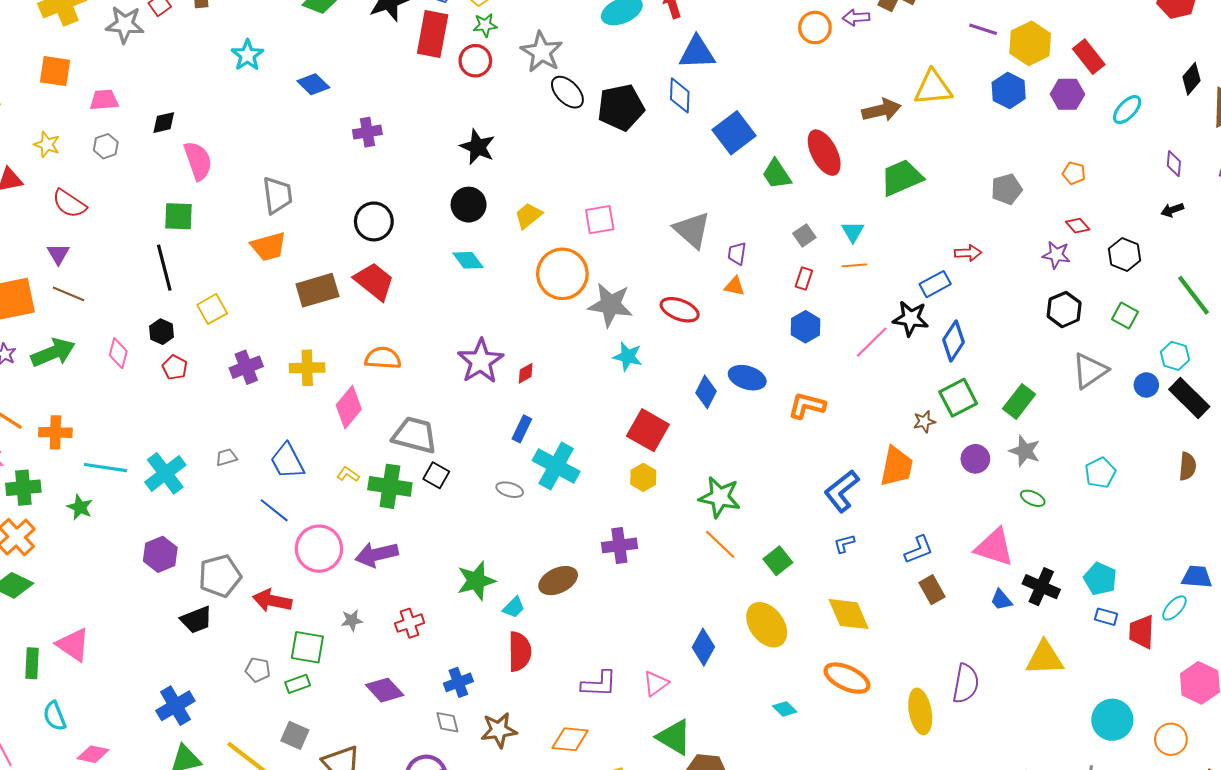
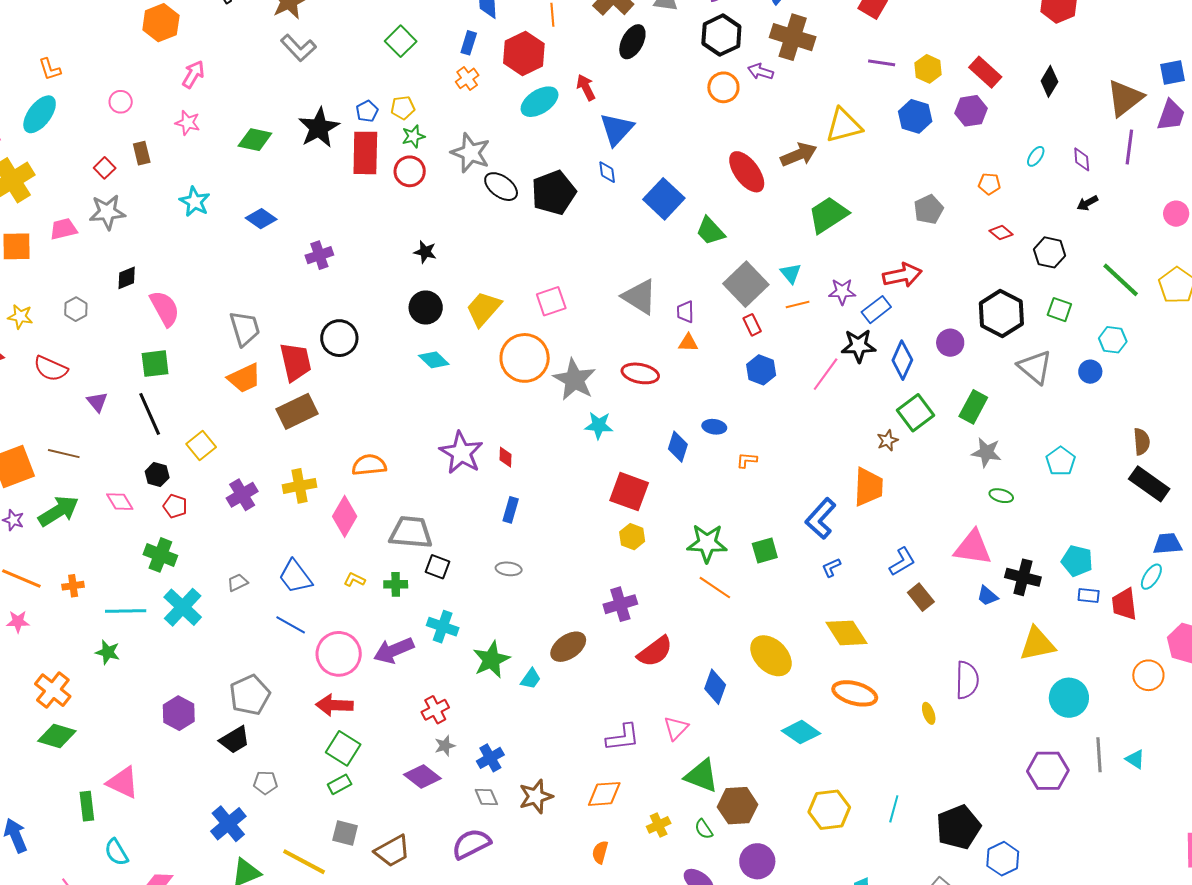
purple arrow: (856, 17) -> (760, 71), turned 30
gray star: (125, 24) -> (107, 212), moved
yellow hexagon: (1030, 43) -> (928, 69), size x0.7
blue triangle: (697, 53) -> (617, 129), turned -36
black diamond: (1192, 79) -> (1049, 81), moved
blue diamond: (680, 95) -> (607, 172), size x0.7
pink trapezoid: (104, 100) -> (63, 229), moved
cyan ellipse: (1127, 110) -> (1036, 156), moved, size x0.7
black star: (478, 147) -> (425, 252), size x0.7
red ellipse: (824, 153) -> (747, 172), moved
yellow trapezoid: (528, 216) -> (484, 309), size x1.4
gray square: (804, 235) -> (746, 284), size x2.0
red arrow: (968, 253) -> (902, 275), size x1.5
purple triangle: (58, 254) -> (97, 402), moved
purple star: (1056, 255) -> (842, 292), moved
red rectangle: (804, 278) -> (752, 325), turned -35
red trapezoid: (374, 281) -> (295, 362), moved, turned 48
gray star: (610, 305) -> (574, 380), turned 30
black hexagon: (1064, 310) -> (1001, 313), size x1.4
pink diamond: (118, 353) -> (120, 502), turned -36
gray triangle: (1090, 371) -> (1035, 367), turned -36
red diamond: (526, 373) -> (505, 457), turned -50
blue ellipse: (747, 378) -> (714, 427), size x0.7
black rectangle: (1189, 398) -> (1149, 484), moved
orange L-shape: (807, 406) -> (747, 460), moved, size x0.6
orange cross: (55, 432) -> (73, 586), size x0.7
purple circle: (975, 459) -> (950, 343), moved
cyan cross: (556, 466) -> (443, 627), moved, size x0.7
green cross: (390, 486) -> (396, 584), size x0.6
green cross: (23, 488) -> (160, 555), moved, turned 36
purple hexagon: (160, 554) -> (179, 713), moved
green square: (778, 561) -> (765, 550), moved, turned 32
red arrow: (272, 601) -> (334, 705), moved
gray star: (352, 620) -> (445, 746), moved
green square: (307, 647) -> (343, 748), turned 32
red semicircle: (520, 652) -> (655, 651), moved, turned 63
gray pentagon: (258, 670) -> (265, 783), moved
cyan diamond: (785, 709) -> (801, 732), size x1.6
yellow ellipse: (920, 711) -> (929, 713), size x0.5
cyan circle: (1112, 720) -> (1069, 698), moved
orange circle: (1171, 739) -> (1148, 675), moved

